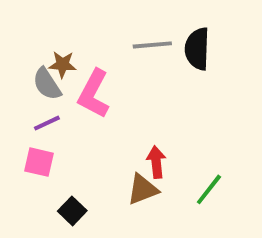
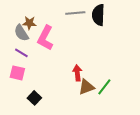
purple line: (47, 123) -> (21, 53), turned 56
brown triangle: (143, 189) -> (86, 87), moved

